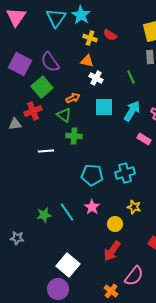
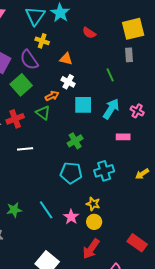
yellow cross: (90, 38) -> (42, 41), moved
white cross: (96, 78) -> (68, 82), moved
red cross: (33, 111) -> (15, 119), moved
green cross: (74, 136) -> (75, 141), moved, turned -35
pink rectangle: (144, 139) -> (123, 137), turned -32
pink star: (92, 207) -> (71, 217), moved
yellow star: (134, 207) -> (93, 204), moved
green star: (44, 215) -> (14, 210), moved

